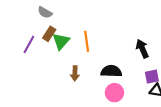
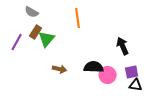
orange line: (87, 41) -> (78, 18), moved
brown arrow: (75, 73) -> (60, 69), turned -80
pink circle: (114, 93) -> (108, 75), moved

